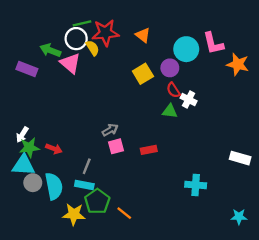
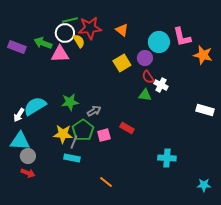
pink triangle: (70, 63) -> (60, 54), turned -42
purple rectangle: (27, 69) -> (17, 47), moved
pink square: (116, 146) -> (104, 135), moved
green star: (29, 148) -> (70, 102), moved
red arrow: (54, 149) -> (28, 173), moved
red rectangle: (149, 150) -> (127, 128), turned 40
white rectangle: (240, 158) -> (205, 110), moved
cyan semicircle: (54, 186) -> (35, 106), moved, turned -110
green pentagon: (97, 201) -> (83, 130), moved
yellow star: (74, 214) -> (63, 134), moved

